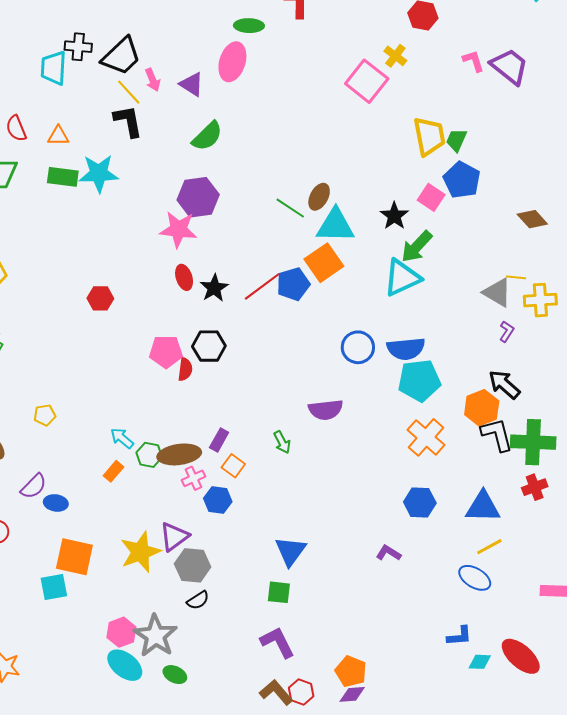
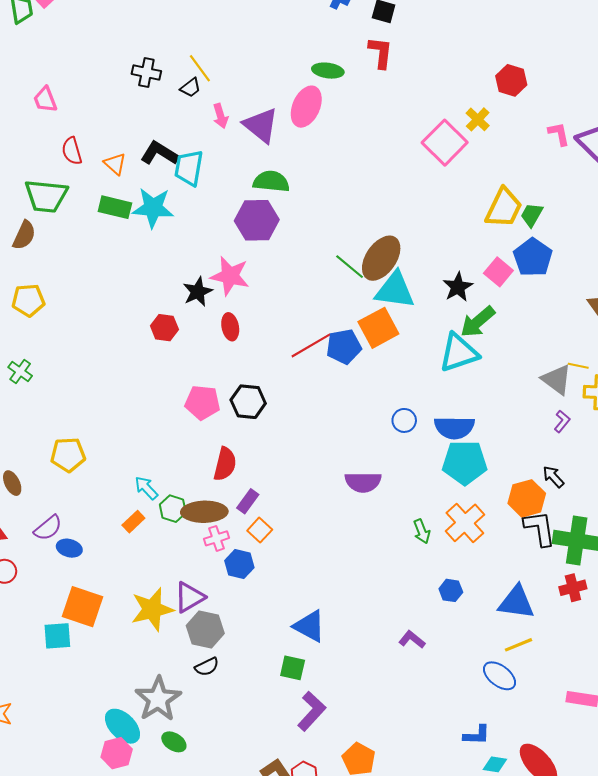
black trapezoid: (121, 56) -> (190, 88), size x0.5
cyan trapezoid: (53, 68) -> (189, 168), moved
purple triangle: (192, 84) -> (261, 125), size x1.4
yellow line: (129, 92) -> (200, 68), moved
black L-shape: (128, 121) -> (160, 153), moved, turned -54
orange triangle: (58, 136) -> (115, 164), turned 35
green semicircle: (207, 136) -> (271, 181), turned -136
yellow trapezoid: (429, 136) -> (504, 208), turned 30
purple hexagon: (198, 197) -> (257, 220), moved
brown ellipse: (319, 197) -> (381, 258), size x1.6
black star: (214, 288) -> (198, 292), moved
red hexagon: (100, 298) -> (164, 328), moved
blue circle: (358, 347) -> (404, 420), size x0.7
red semicircle: (185, 369) -> (225, 464), moved, size x1.4
black arrow: (504, 384) -> (553, 477), size x0.7
yellow pentagon: (45, 415) -> (68, 455), size x1.5
green arrow: (282, 442) -> (422, 531), moved
blue hexagon: (420, 503) -> (451, 590), size x0.7
blue triangle: (290, 551) -> (309, 626), turned -44
pink hexagon: (121, 632) -> (117, 753), moved
purple L-shape: (278, 642) -> (312, 711), moved, turned 63

